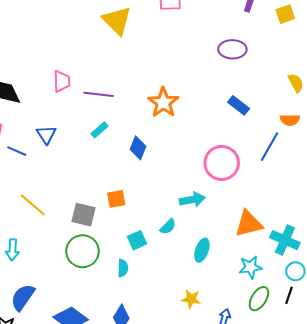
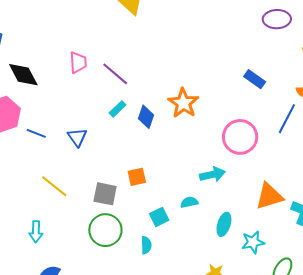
purple ellipse: (232, 49) -> (277, 19), moved
purple line: (99, 94) -> (115, 74), turned 36
orange star: (163, 103) -> (183, 103), moved
blue triangle: (46, 135) -> (77, 137), moved
blue diamond: (138, 148) -> (146, 117), moved
cyan semicircle: (168, 227) -> (189, 202), turned -144
cyan star: (250, 267) -> (253, 242), moved

